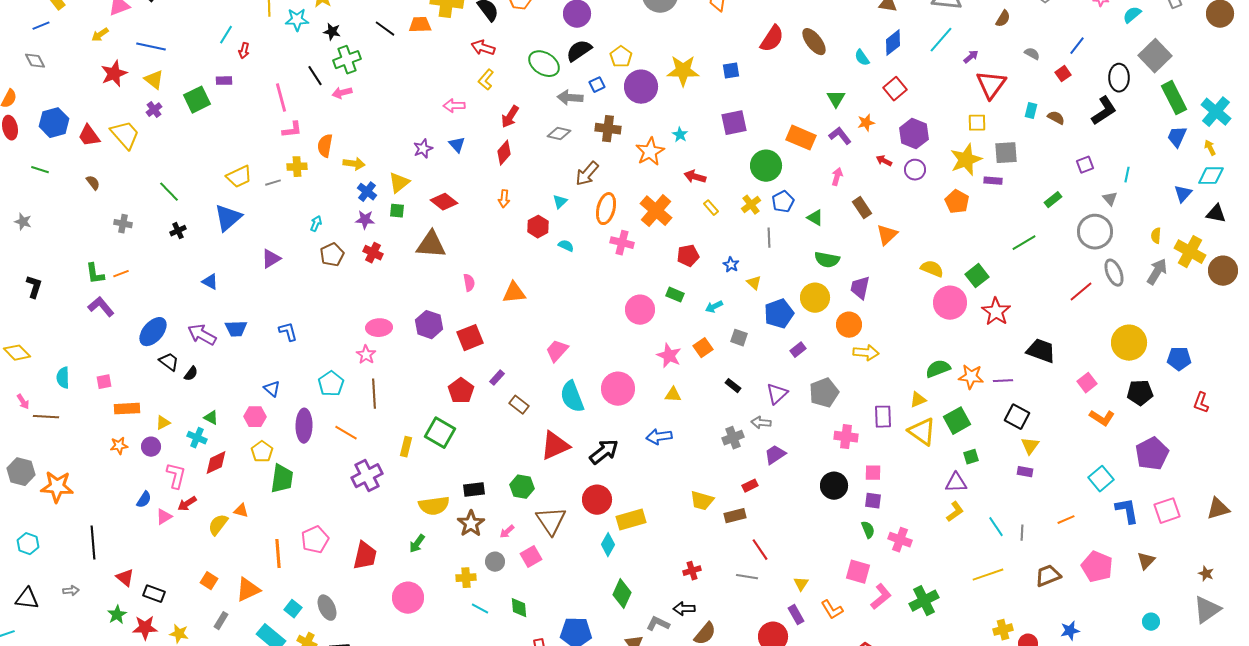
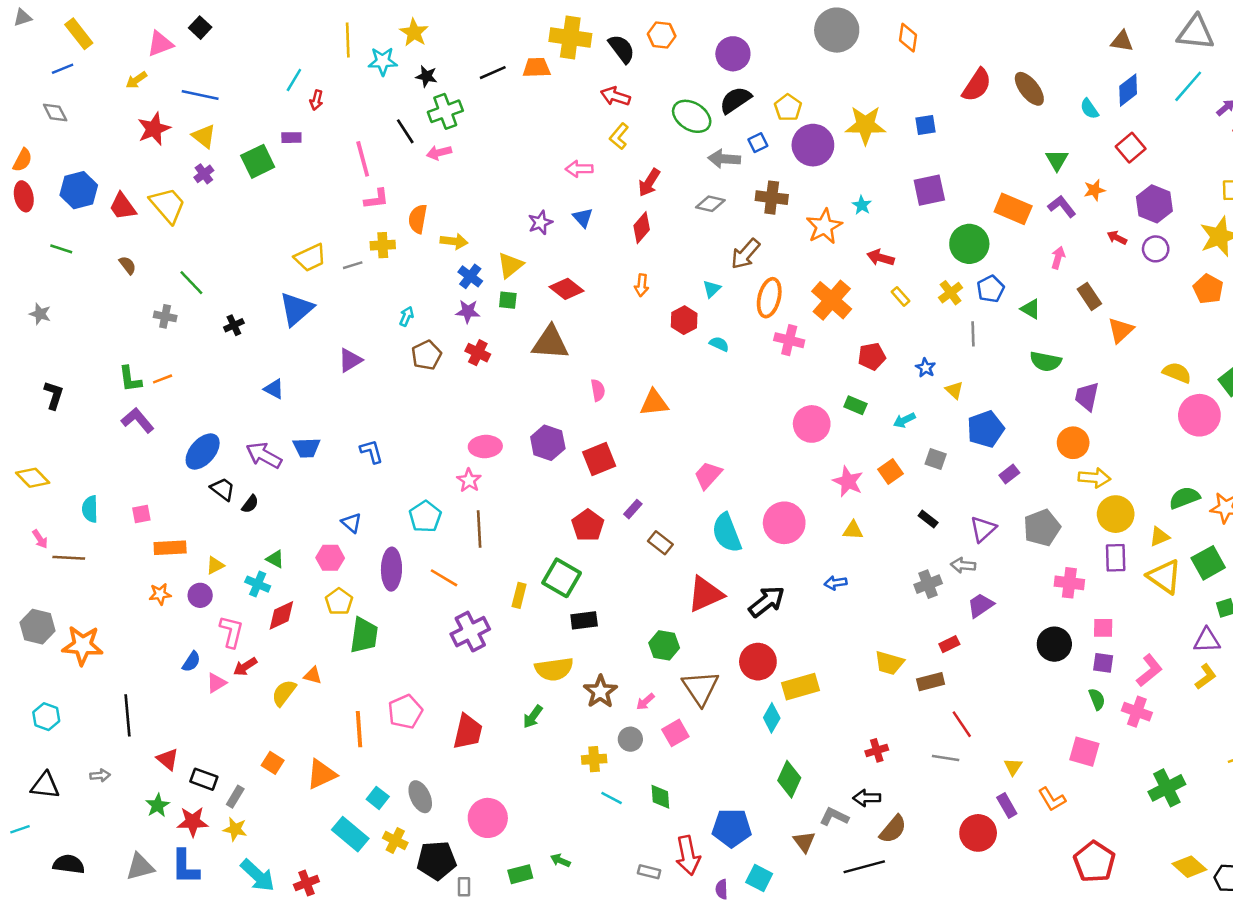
black line: (385, 29) -> (493, 73), turned -60
green line: (169, 192) -> (191, 283), moved
yellow circle: (815, 298) -> (1116, 514), moved
blue arrow: (659, 437) -> (835, 583), size x0.7
black rectangle: (474, 490) -> (584, 620), moved
pink L-shape: (881, 597) -> (1149, 670), moved
pink circle: (408, 598) -> (488, 818), moved
gray rectangle: (221, 621) -> (235, 797), moved

